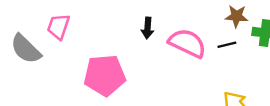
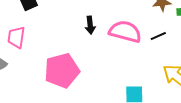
black line: (227, 45) -> (158, 36), moved

